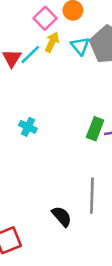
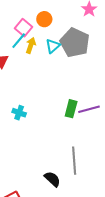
cyan triangle: (80, 46) -> (53, 46), turned 35
cyan line: (30, 55) -> (19, 41), moved

